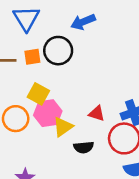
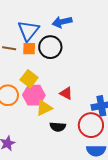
blue triangle: (26, 18) -> (28, 31), moved
blue arrow: (83, 22) -> (62, 22), moved
red triangle: (97, 113) -> (66, 93), moved

